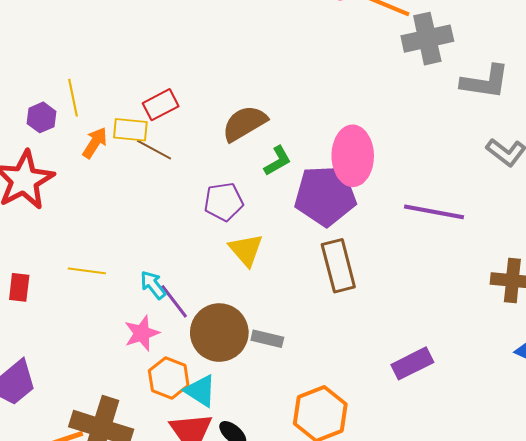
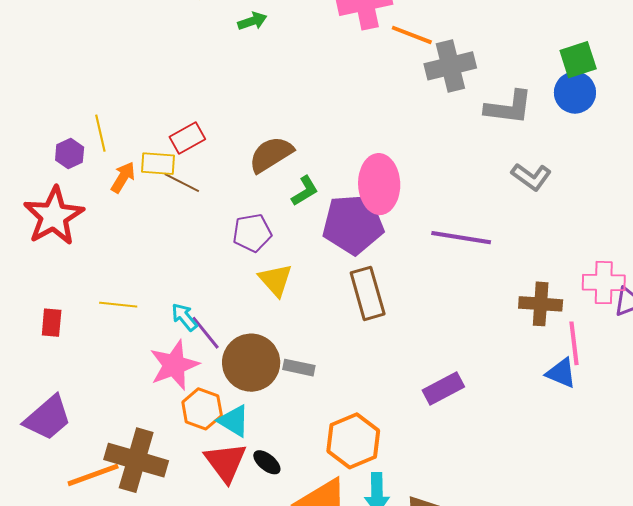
pink star: (142, 333) -> (174, 365), size x1.4

